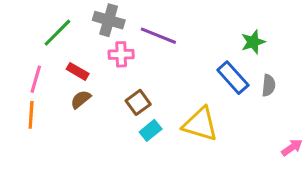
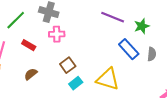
purple line: (158, 36) -> (113, 17), moved
brown semicircle: (81, 99) -> (31, 74), moved

